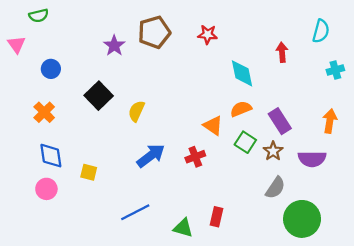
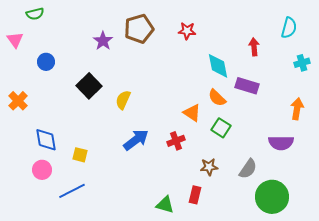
orange semicircle: (241, 109) -> (217, 98), turned -114
orange cross: (44, 112) -> (18, 101), moved
purple rectangle: (280, 121) -> (247, 86), moved, turned -40
brown star: (273, 151) -> (209, 167), moved, turned 30
blue line: (135, 212) -> (72, 191), moved

